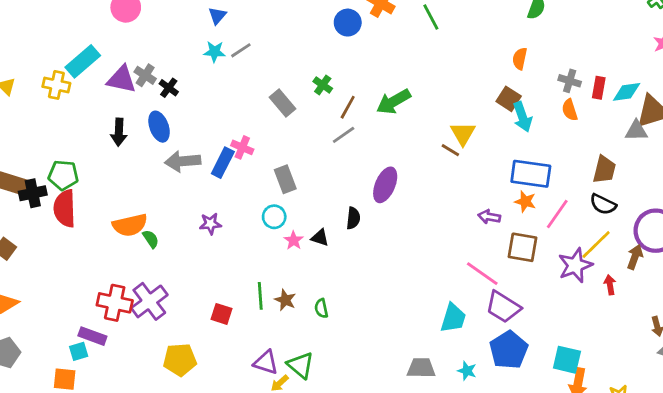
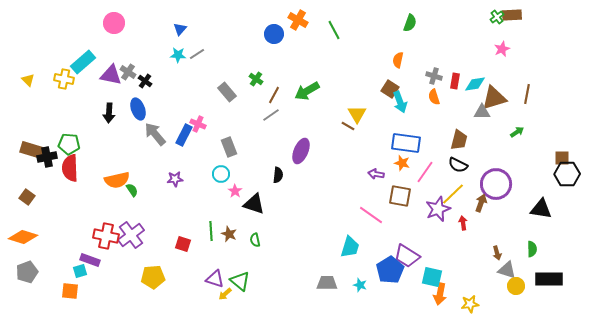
gray arrow: (183, 161) -> (155, 134), turned 55
black triangle: (320, 238) -> (254, 204), moved, size x1.6
purple trapezoid: (503, 307) -> (407, 256), moved

